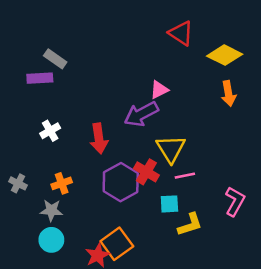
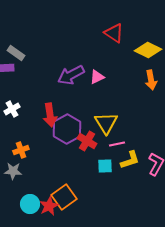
purple arrow: (141, 114) -> (71, 75), moved
purple hexagon: (121, 182) -> (67, 129), moved
yellow L-shape: (190, 224) -> (130, 160), moved
cyan circle: (51, 240) -> (30, 204), moved

